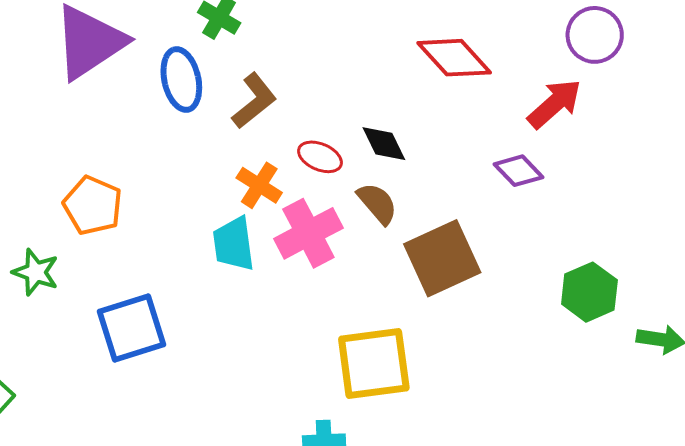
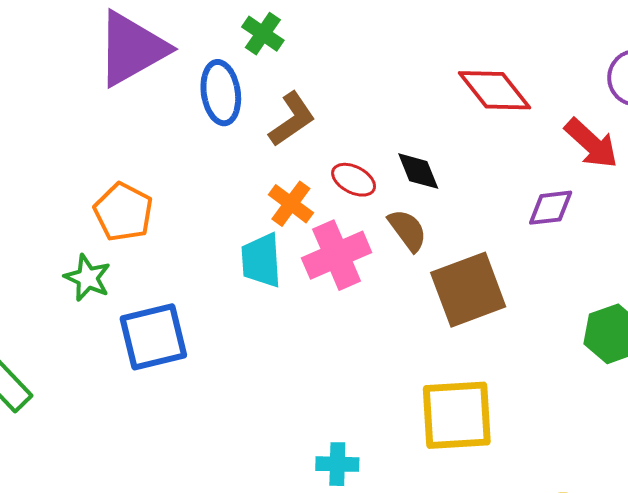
red arrow: (555, 104) -> (591, 143), turned 80
purple diamond: (519, 171) -> (551, 208), turned -57
green star: (36, 272) -> (87, 278), moved
yellow square: (374, 363) -> (457, 415), moved

